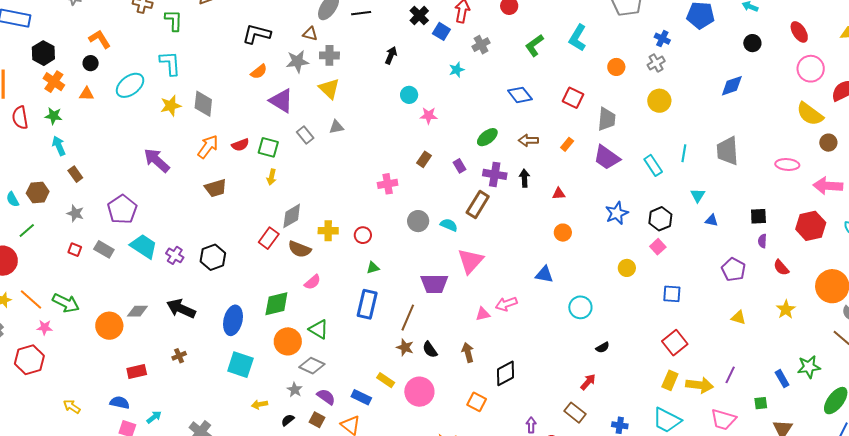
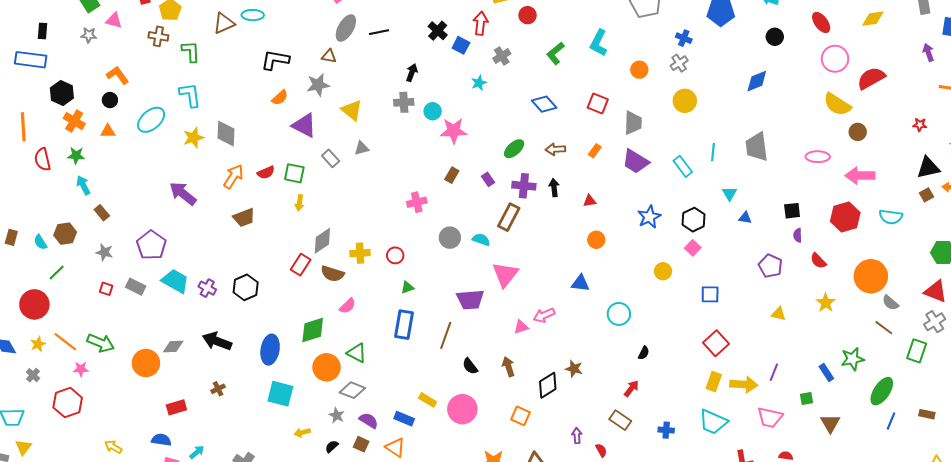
gray cross: (329, 55) -> (404, 102), moved
pink star: (429, 116) -> (454, 131), size x1.5
brown star: (405, 347) -> (574, 369), moved
black semicircle: (603, 348) -> (644, 353), turned -32

